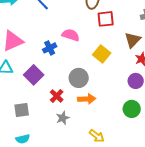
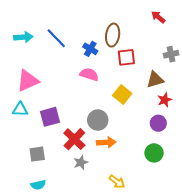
brown triangle: (133, 40) -> (155, 80), turned 30
blue cross: (50, 48) -> (90, 49), moved, turned -32
purple square: (34, 75) -> (50, 117), turned 30
red cross: (57, 96) -> (74, 139), size x1.5

